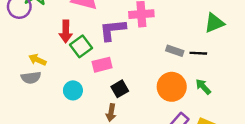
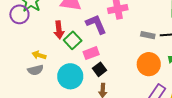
purple L-shape: (113, 30) -> (96, 24), turned 80
black square: (120, 89) -> (100, 69), moved
cyan circle: (73, 90) -> (70, 76), size x1.6

